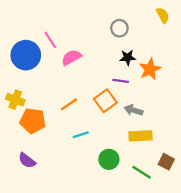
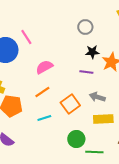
pink semicircle: (71, 57) -> (44, 67), moved
orange square: (105, 101) -> (70, 104), moved
cyan line: (81, 135) -> (44, 118), moved
green line: (142, 172) -> (94, 152), moved, turned -30

